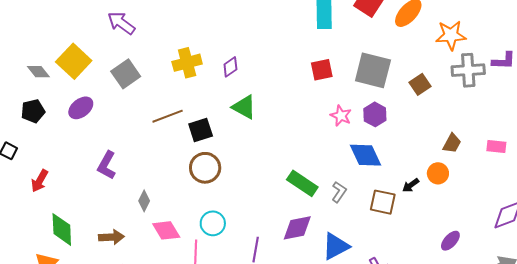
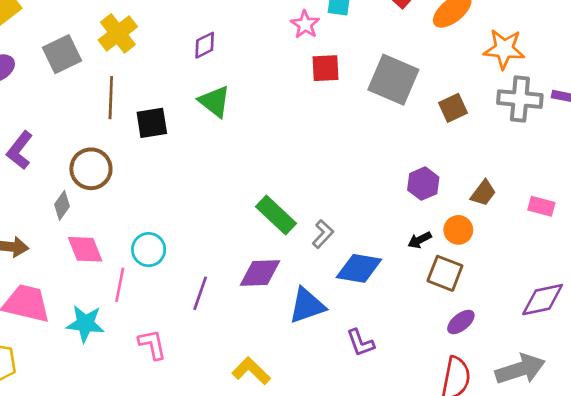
yellow cross: (187, 63) -> (118, 33), moved, turned -32
gray square: (126, 74) -> (62, 54), moved
purple hexagon: (375, 114) -> (423, 184), moved
brown line: (168, 116) -> (111, 98), turned -76
pink star: (341, 116) -> (305, 24), moved
blue diamond: (366, 155) -> (359, 268), moved, turned -64
brown circle: (205, 168) -> (91, 169), moved
brown square: (383, 202) -> (445, 273), moved

